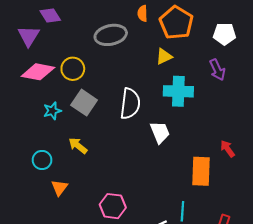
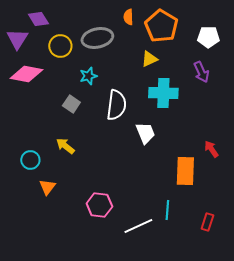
yellow circle: (73, 69) -> (60, 46), moved
gray square: (84, 103) -> (71, 104), size x0.7
cyan star: (52, 111) -> (88, 76), moved

